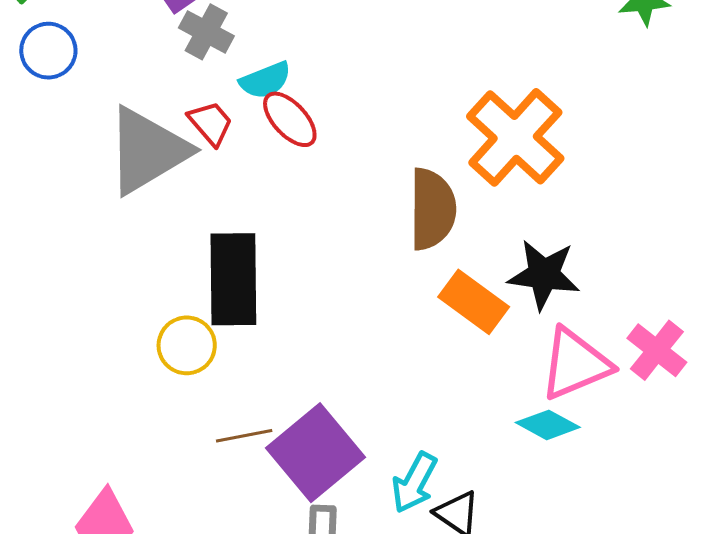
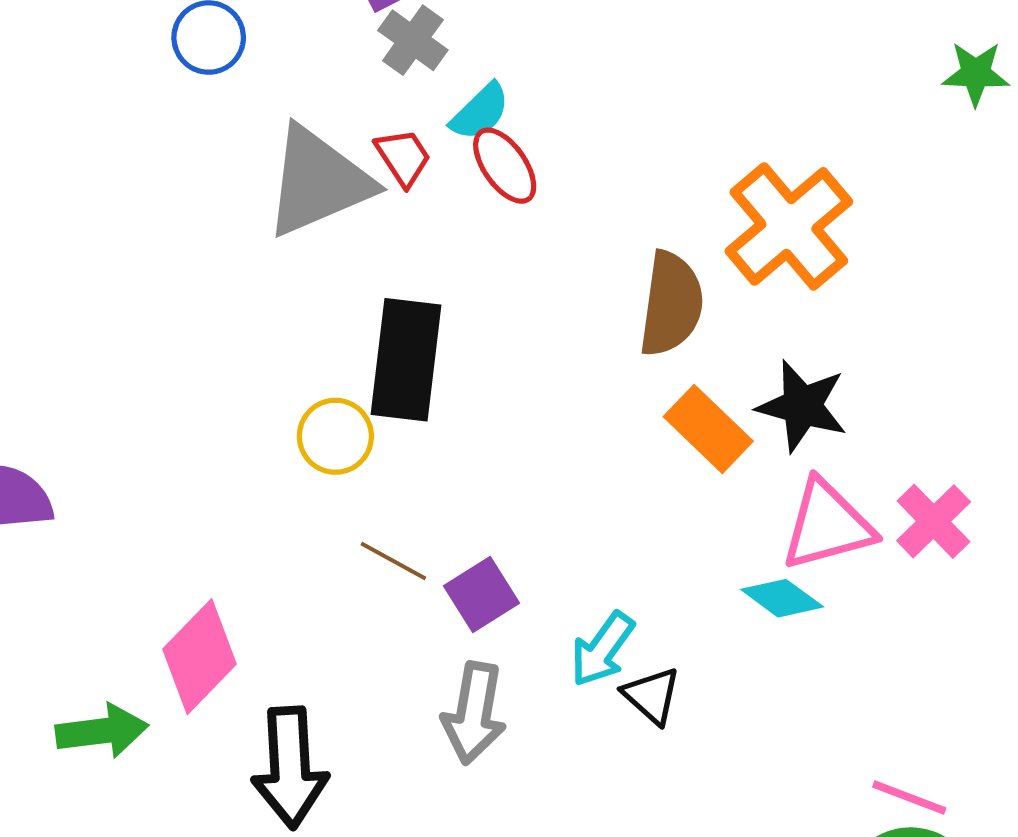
cyan semicircle: (265, 80) -> (480, 112), turned -30
brown line: (244, 436) -> (393, 561), turned 32
purple square: (315, 453) -> (481, 594), size x0.6

